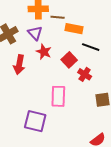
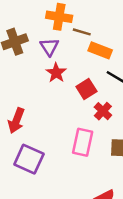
red arrow: (19, 65) -> (16, 121), moved
pink rectangle: (58, 96) -> (83, 142), moved

